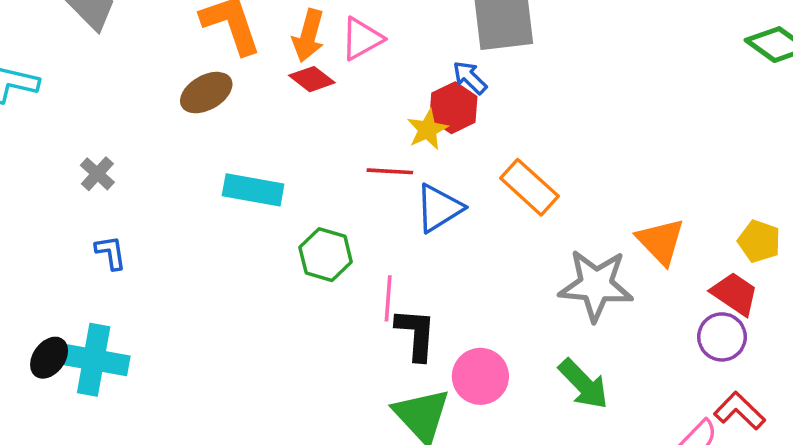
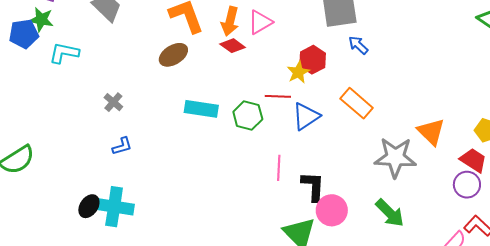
blue arrow: (470, 77) -> (358, 45), moved
blue L-shape: (111, 253) -> (122, 146), turned 85
green hexagon: (326, 255) -> (248, 115), moved
black L-shape: (416, 334) -> (313, 186), moved

